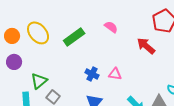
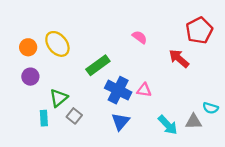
green rectangle: (74, 37) -> (98, 65), moved
blue cross: (92, 74) -> (118, 90), size x1.6

